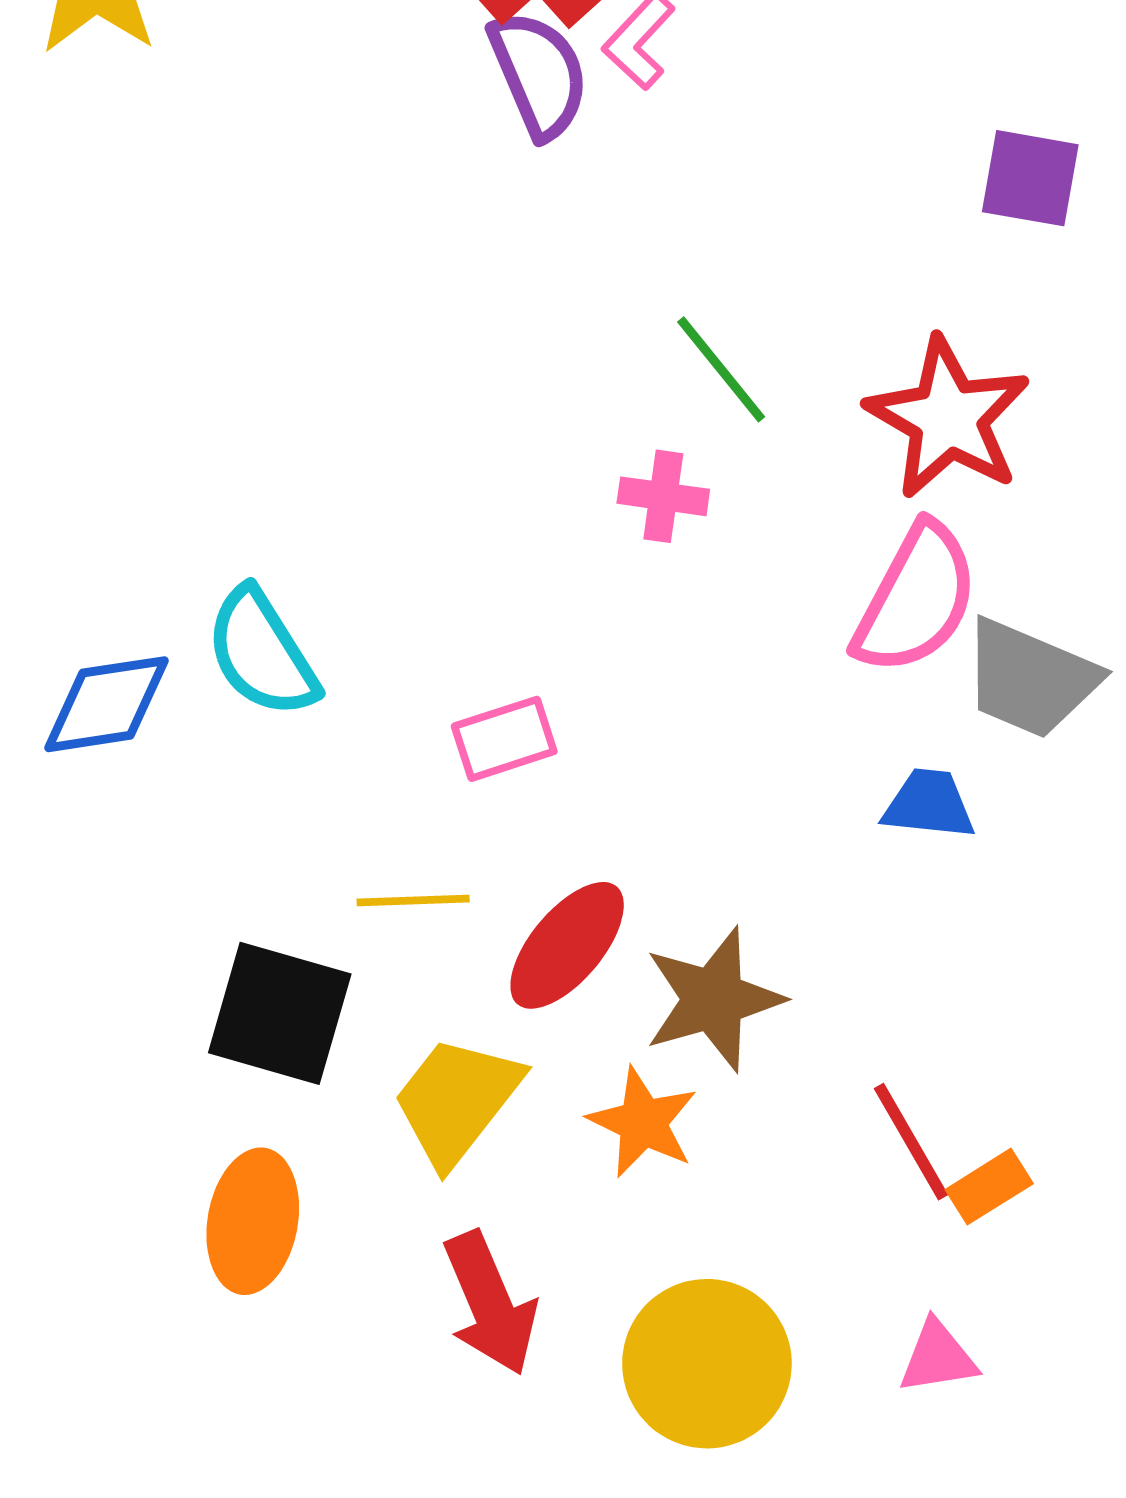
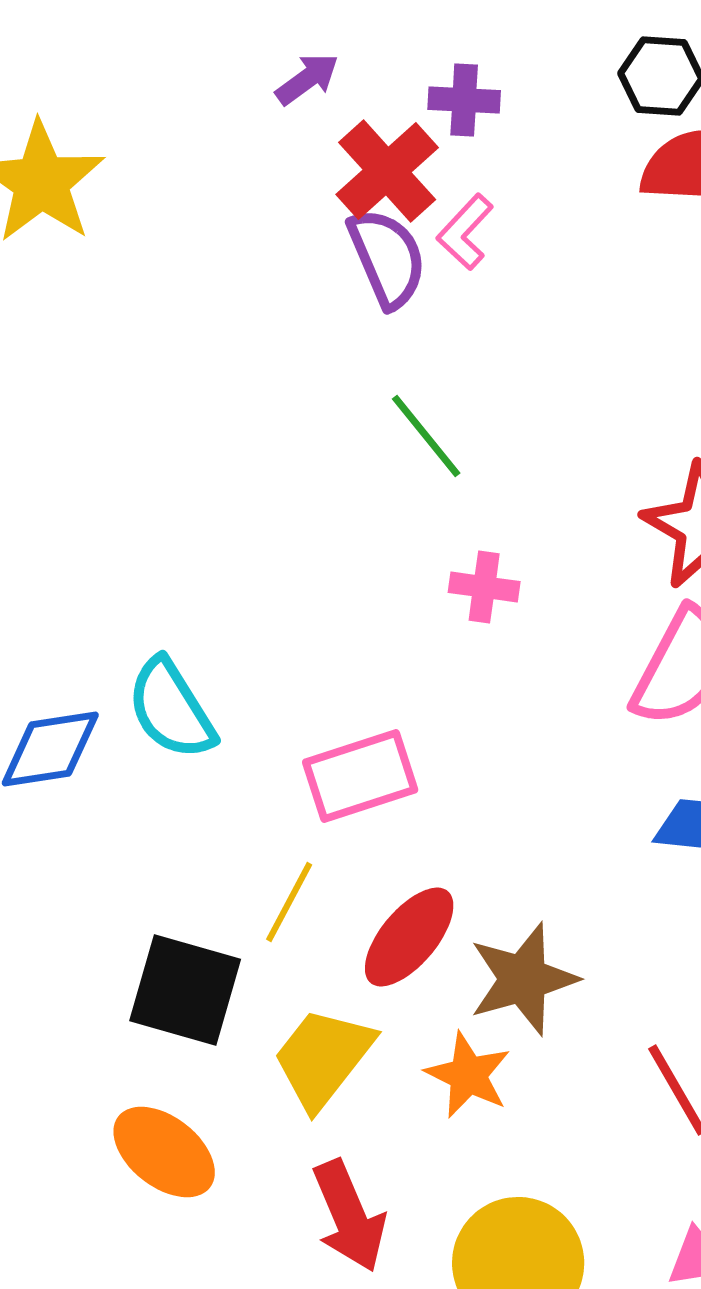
green line: (721, 369) -> (426, 436), moved
pink rectangle: (504, 739) -> (360, 776), size x1.4
yellow line: (413, 900) -> (289, 902), turned -60
orange ellipse: (253, 1221) -> (164, 1152), turned -62

